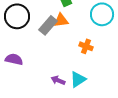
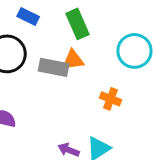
gray rectangle: (48, 25) -> (54, 67), turned 60

